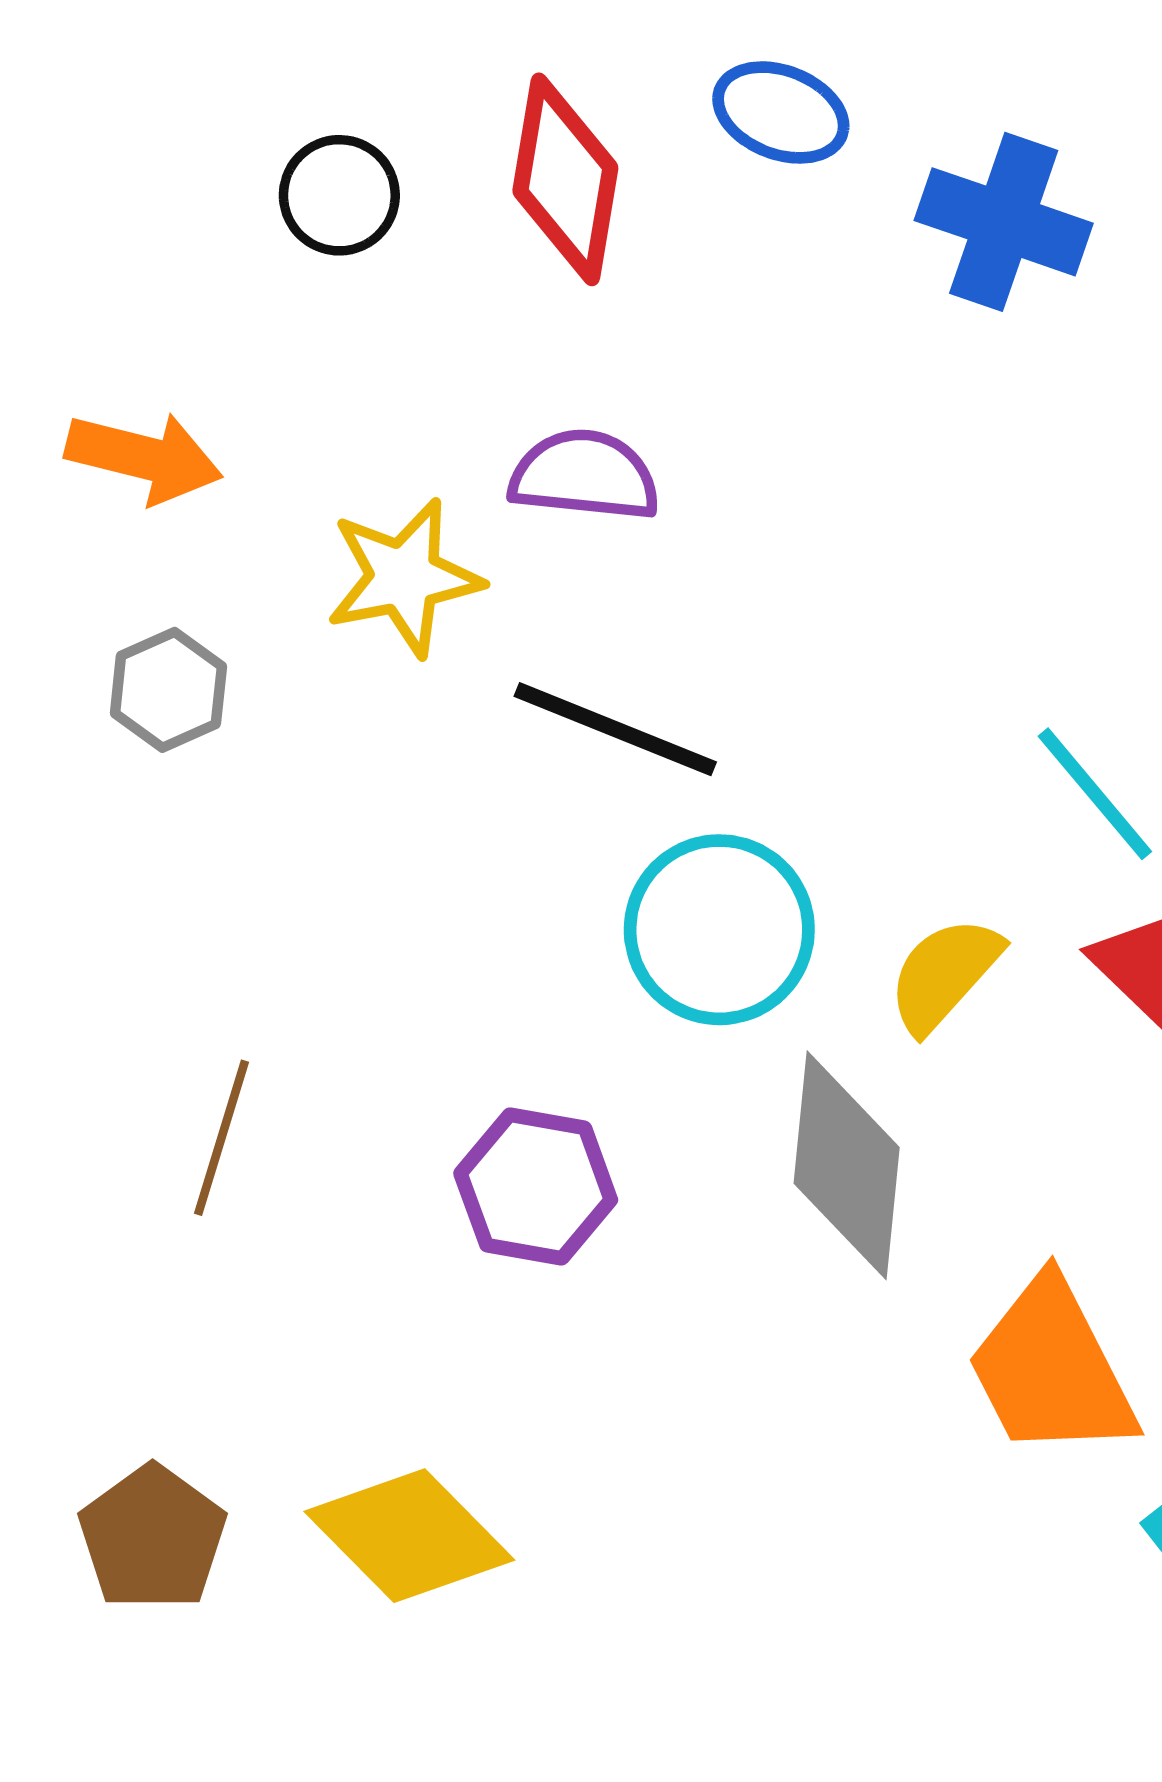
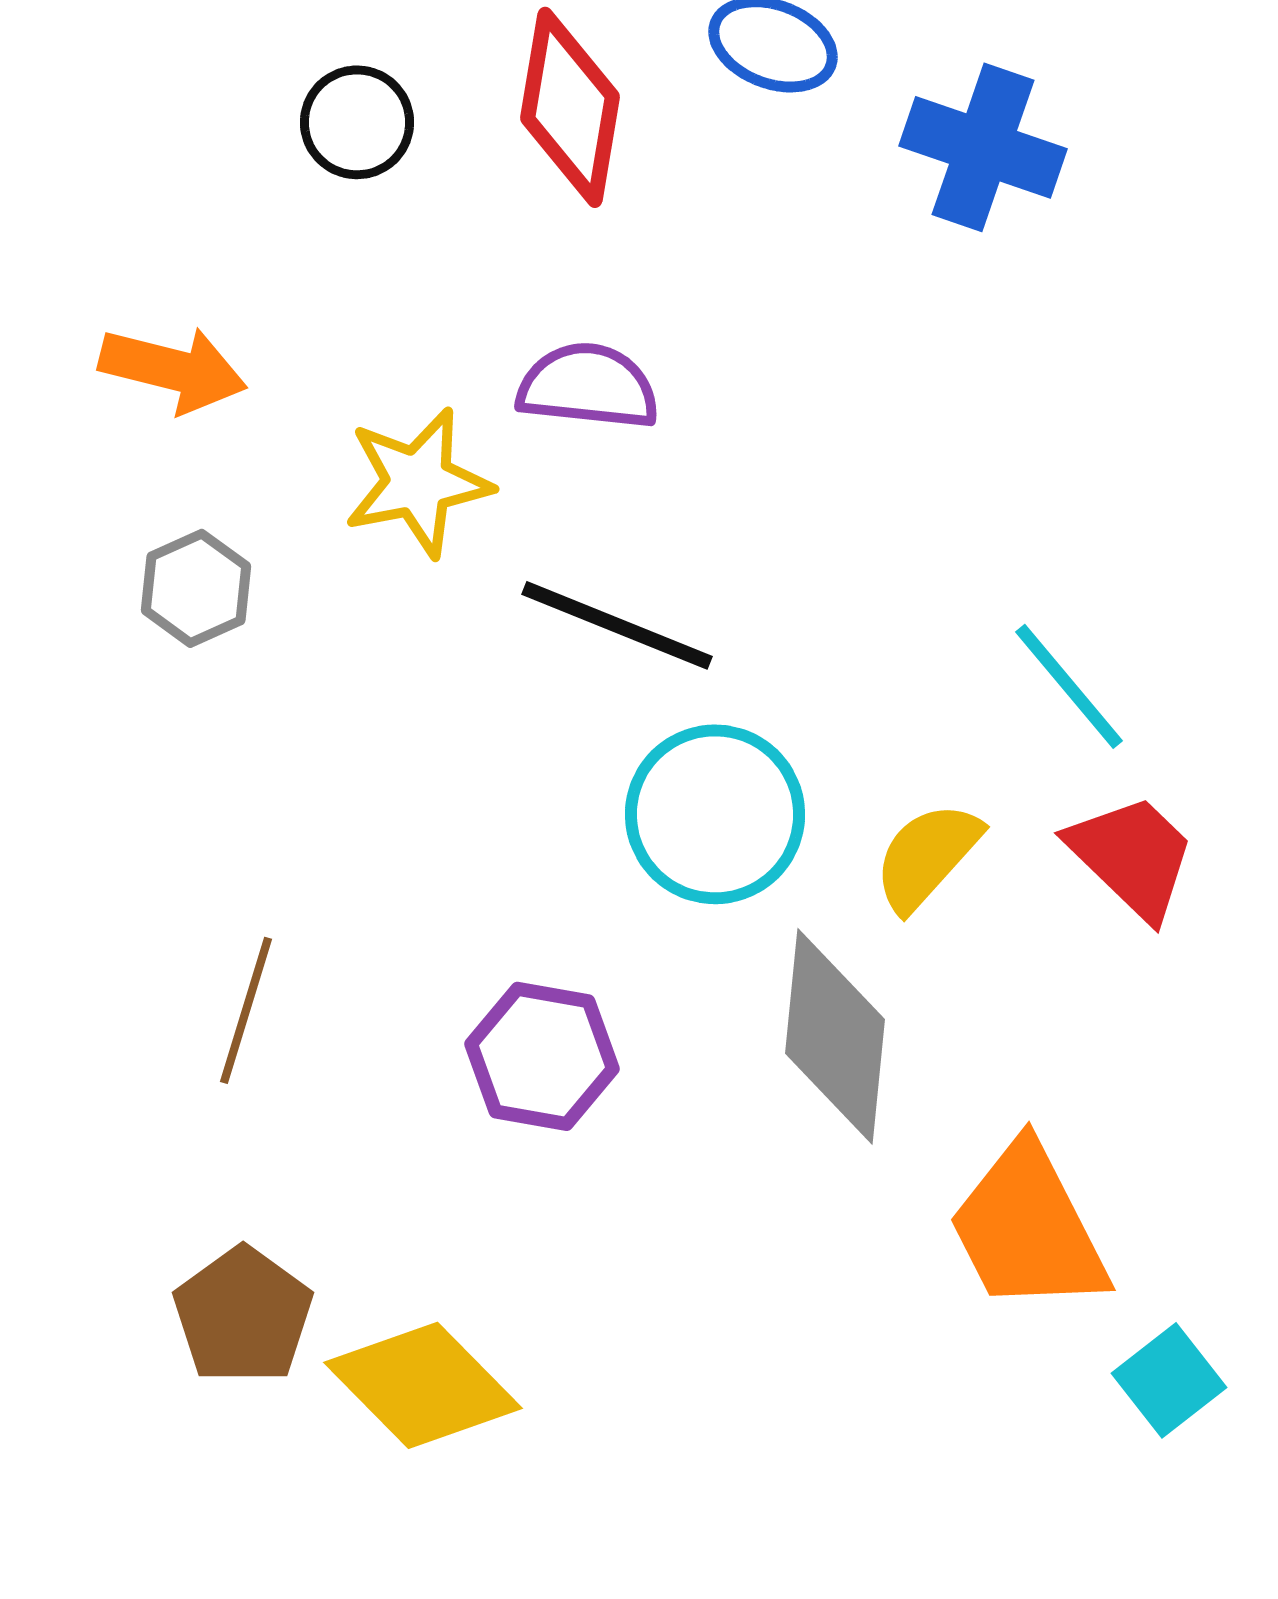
brown pentagon: (153, 1538) -> (243, 1315), moved

